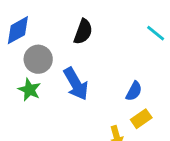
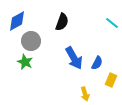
blue arrow: (76, 84) -> (74, 58), moved
yellow rectangle: (141, 119) -> (111, 80), moved, turned -32

